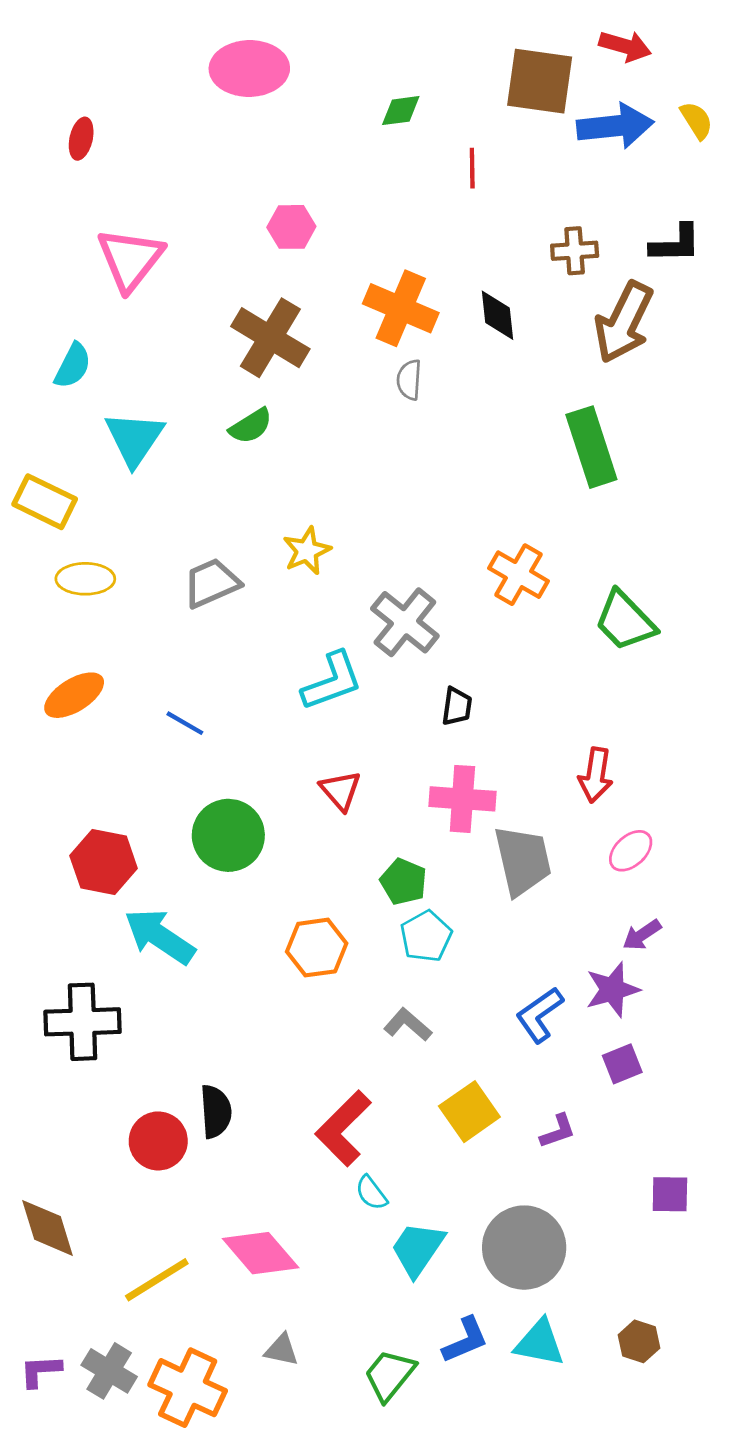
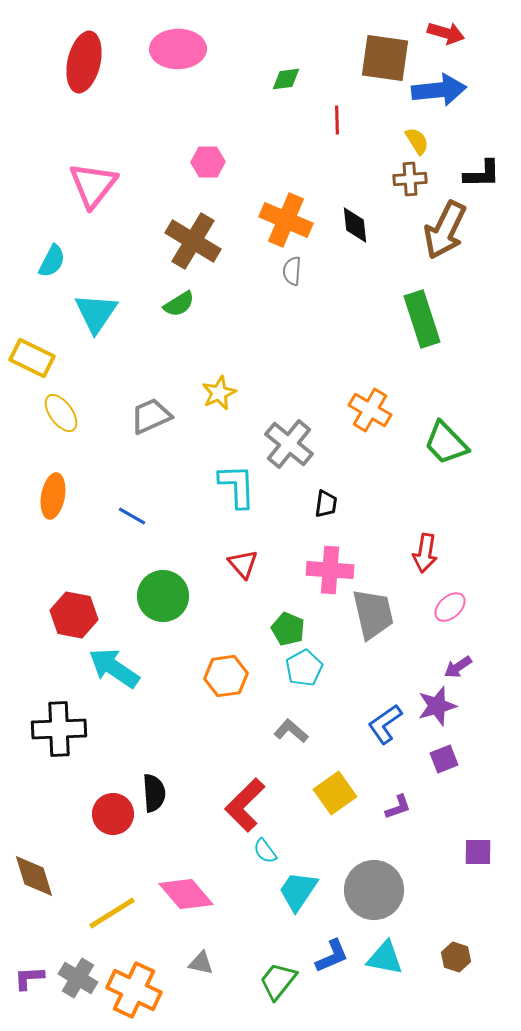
yellow semicircle: (697, 120) -> (417, 141), moved
red ellipse: (81, 139) -> (84, 62), moved, size x2.0
yellow ellipse: (85, 579) -> (61, 413), turned 54
cyan L-shape: (332, 681) -> (237, 486), turned -72
orange ellipse: (74, 695) -> (53, 496), turned -48

